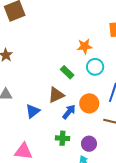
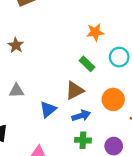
orange star: (85, 46) -> (95, 32), moved
blue arrow: (69, 112) -> (81, 116), moved, turned 35

